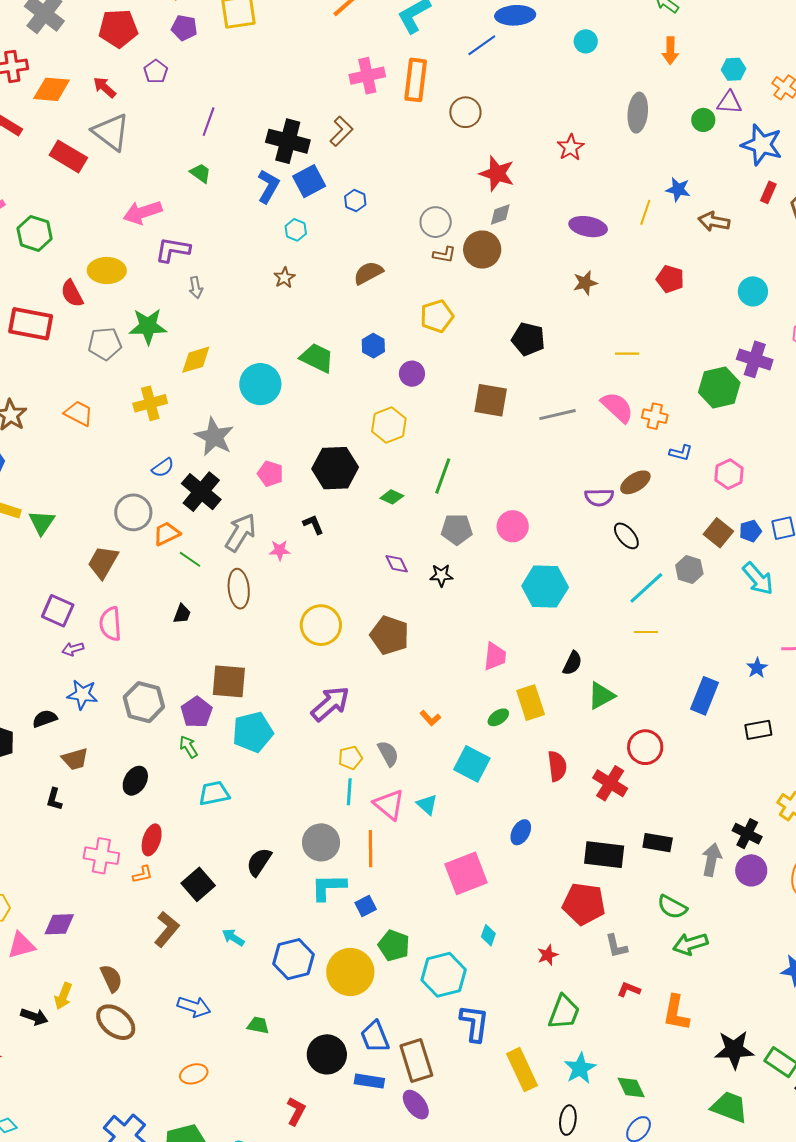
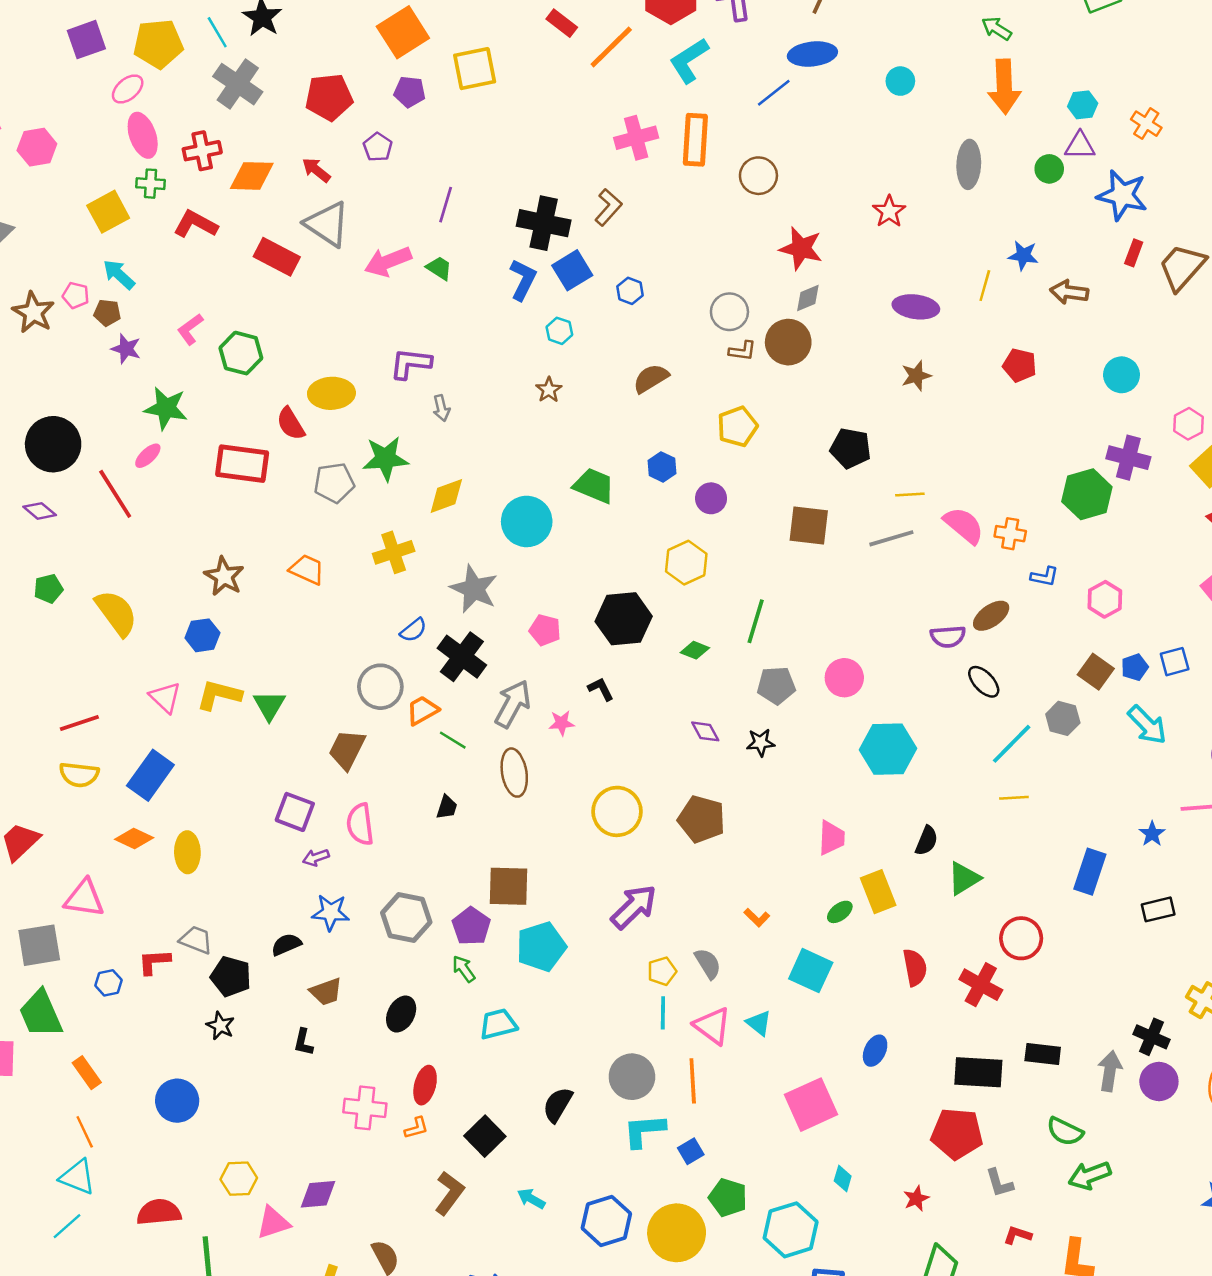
orange arrow: (670, 51) -> (1004, 87), size x1.6
pink arrow: (143, 212) -> (388, 262), moved
yellow line: (627, 354) -> (910, 494), moved

